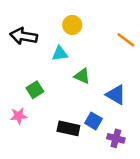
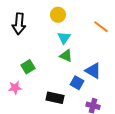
black arrow: (24, 36) -> (19, 24), turned -95
cyan triangle: (60, 54) -> (64, 38), moved, turned -48
blue square: (93, 121) -> (77, 83), moved

